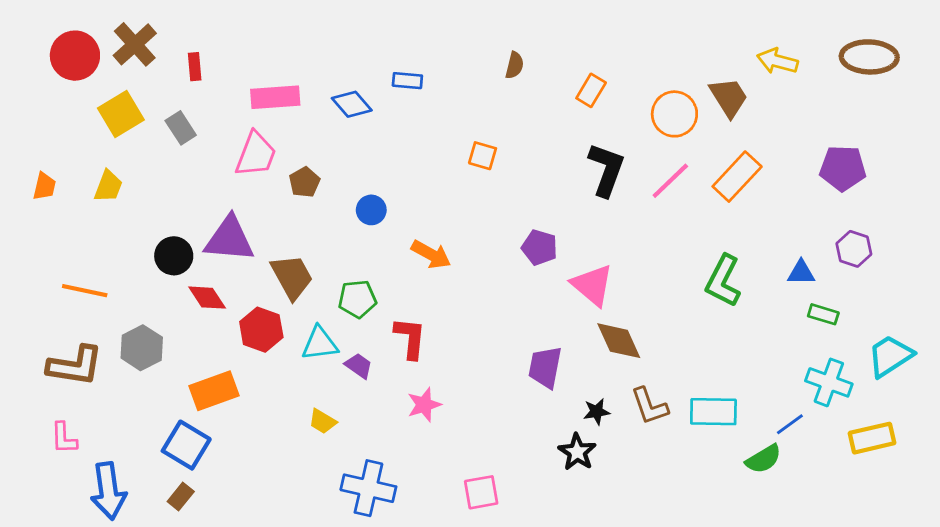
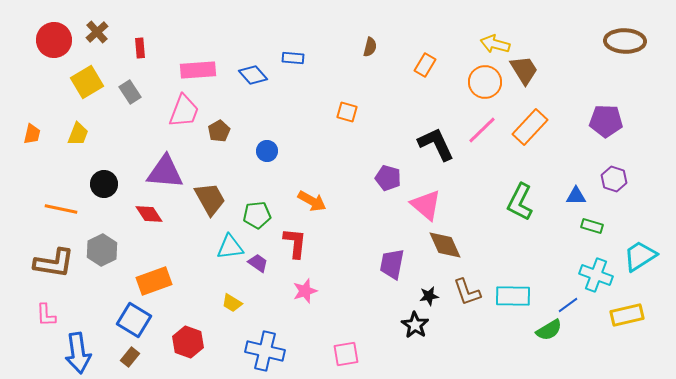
brown cross: (135, 44) -> (97, 32), size x0.7
yellow arrow: (777, 61) -> (495, 44), moved
black L-shape: (606, 170) -> (436, 144), moved, turned -45
orange arrow: (431, 254) -> (312, 201), moved
black circle: (174, 256) -> (104, 184), moved
red hexagon: (261, 330) -> (188, 342), moved

